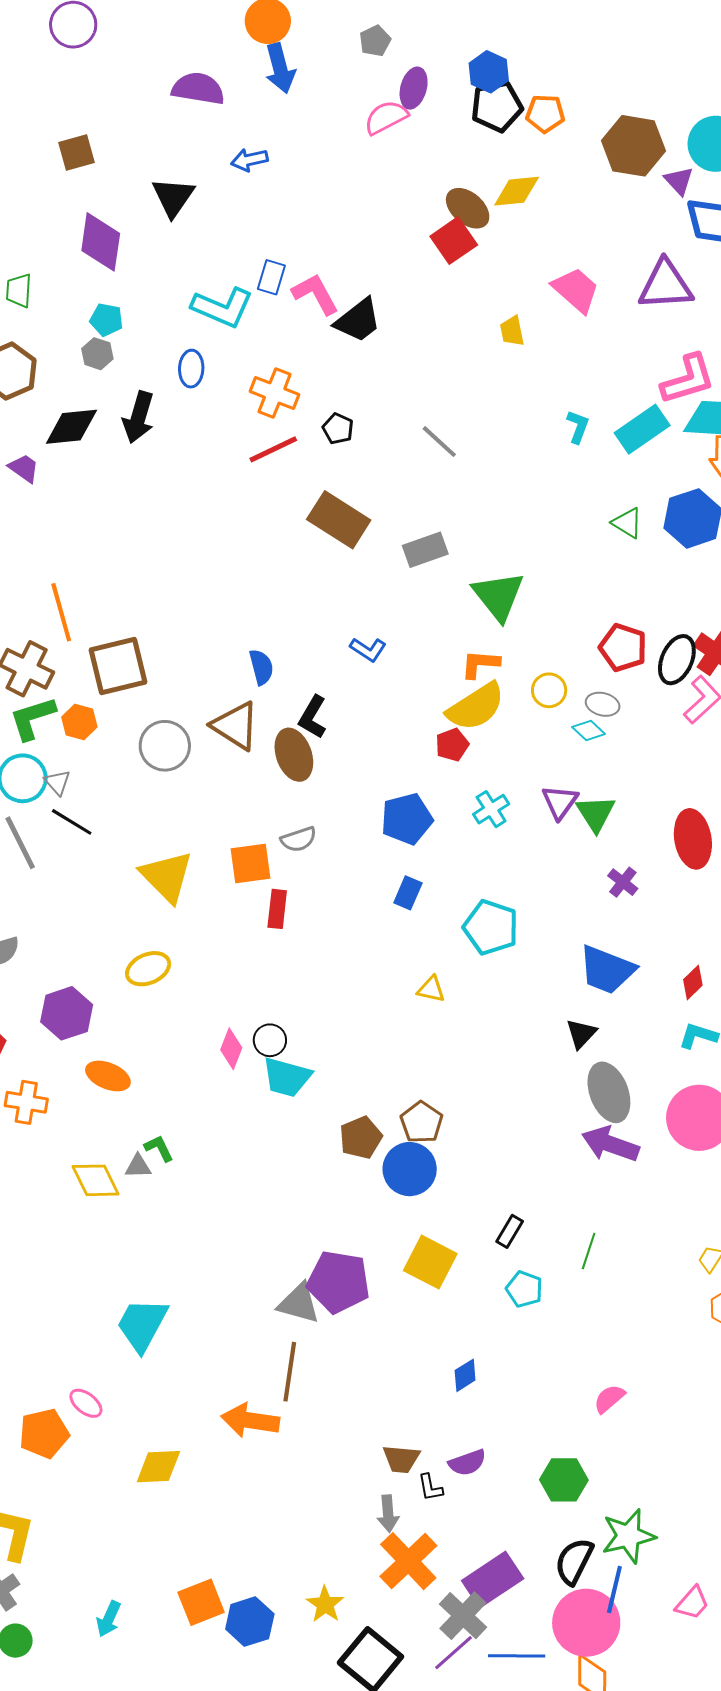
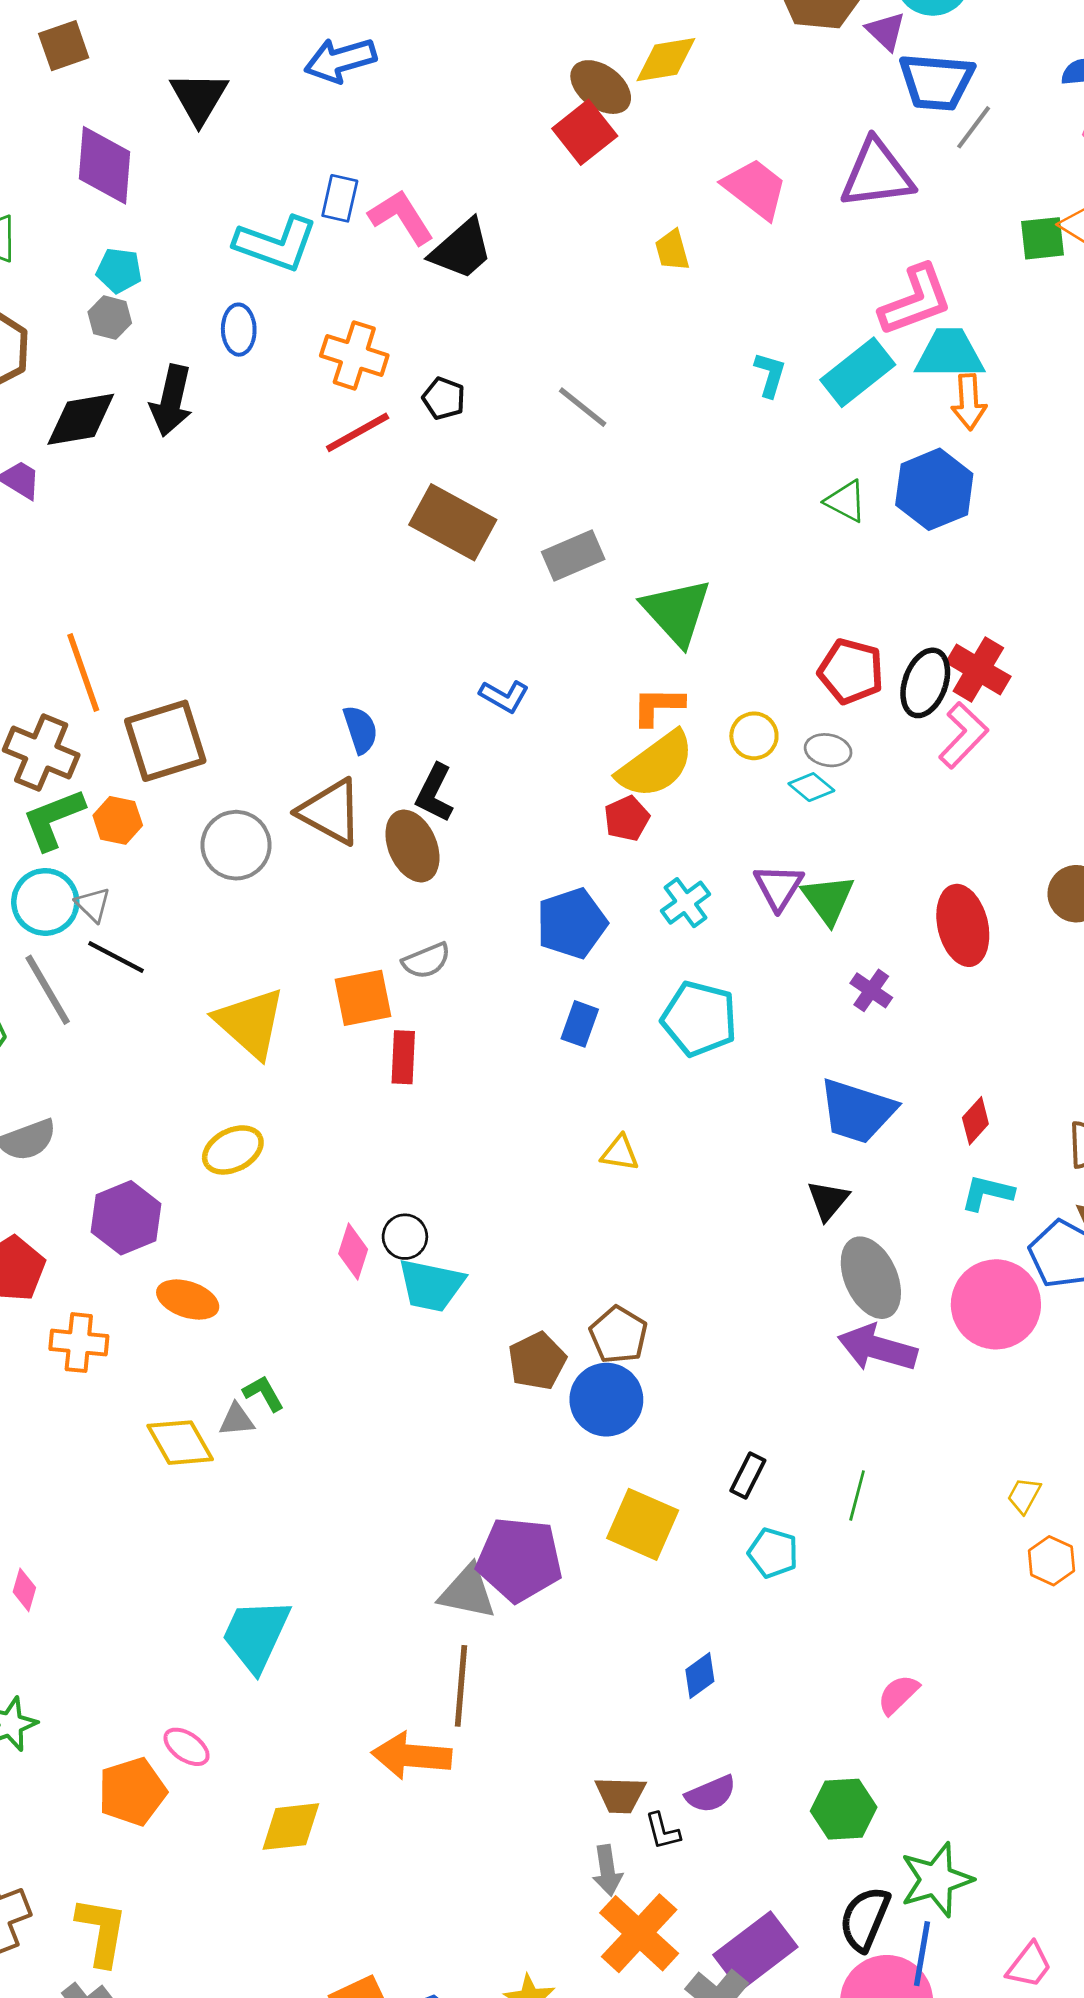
blue arrow: (249, 160) -> (340, 60), moved, size x1.4
cyan pentagon: (491, 927) -> (699, 1019), moved

